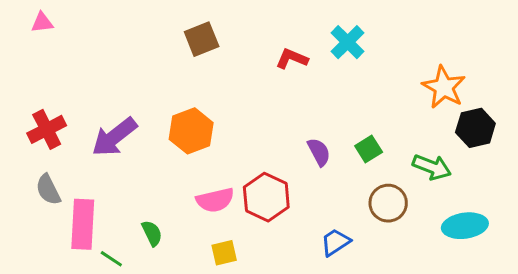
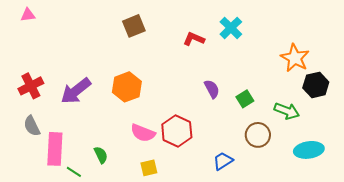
purple semicircle: (319, 152) -> (212, 89), moved
pink semicircle: (215, 200) -> (143, 133), turned 35

